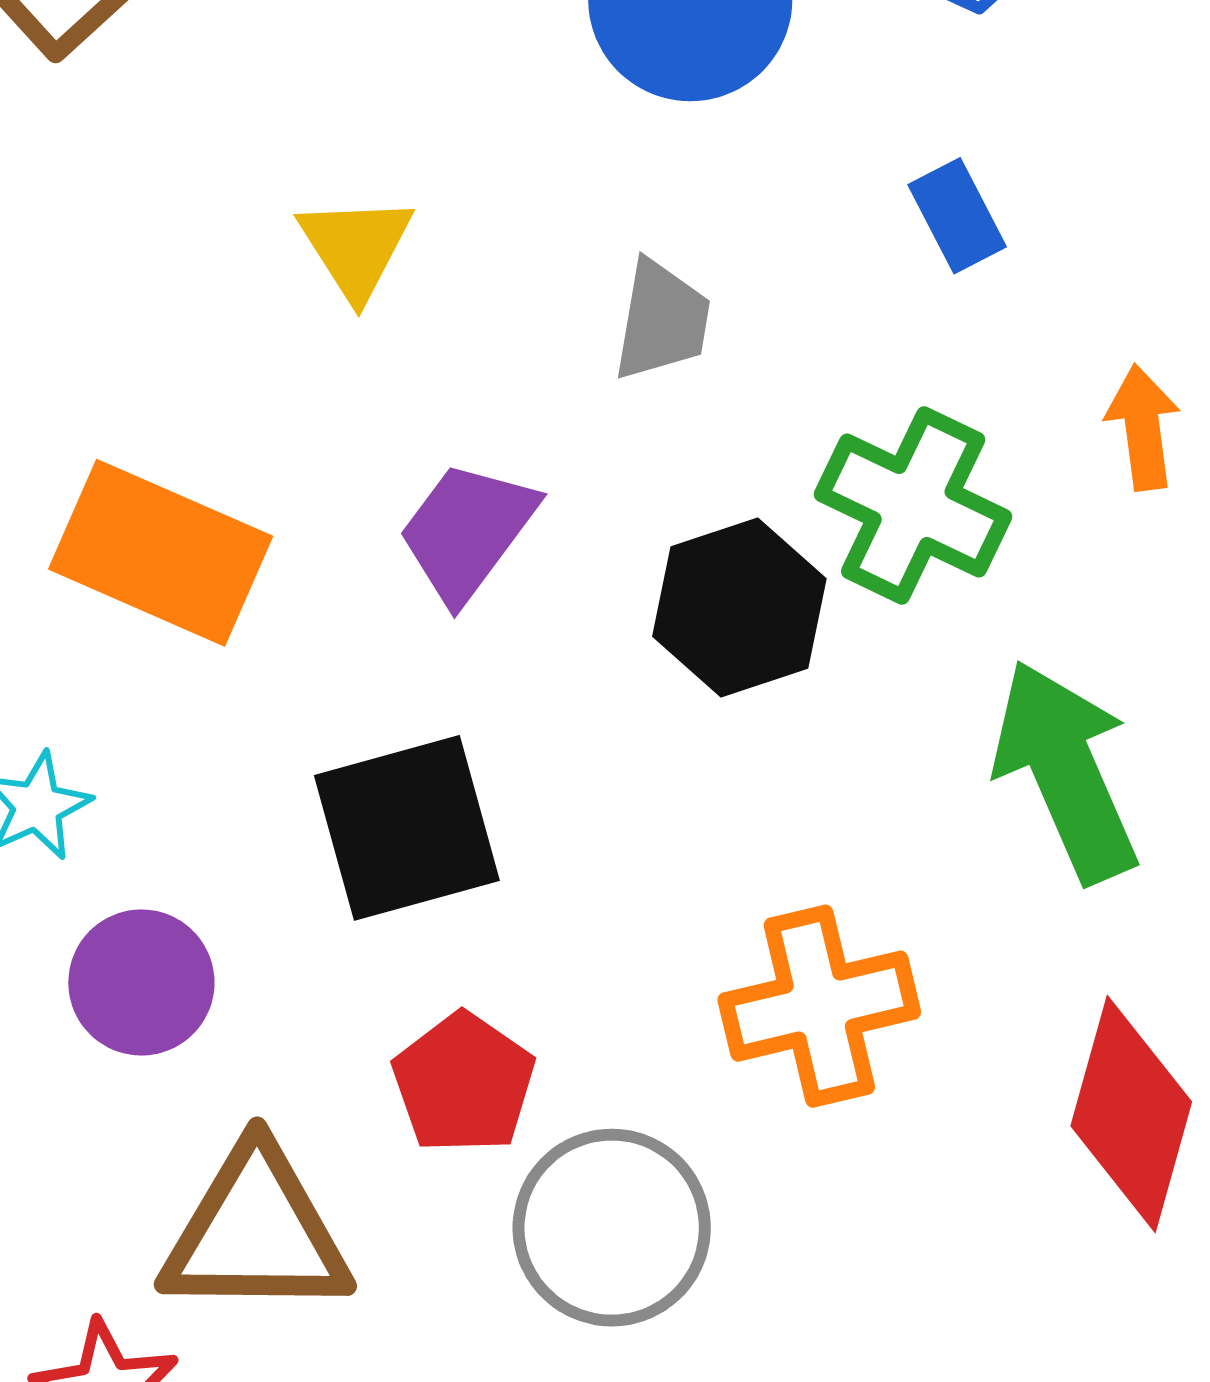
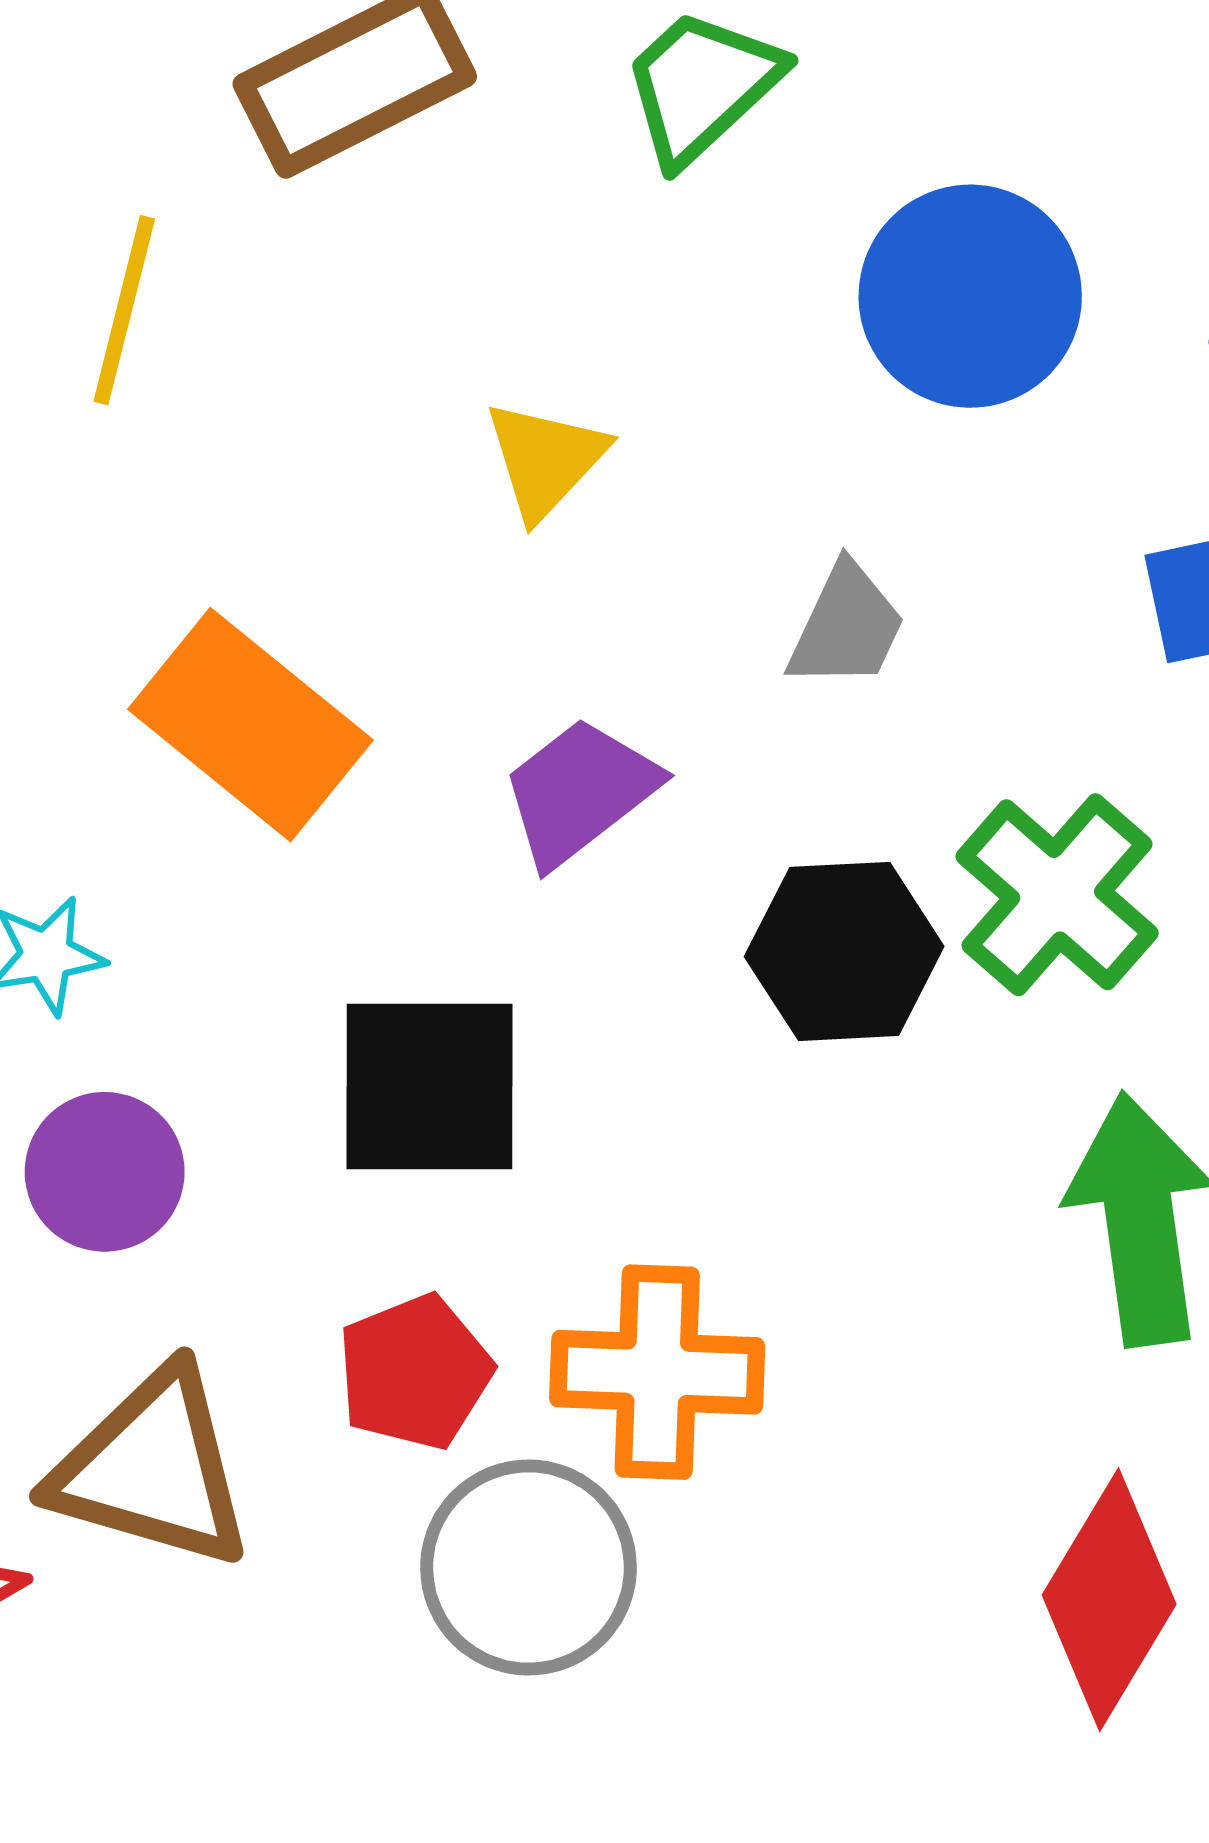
orange cross: (819, 1006) -> (657, 1372), moved

